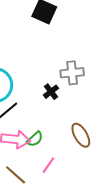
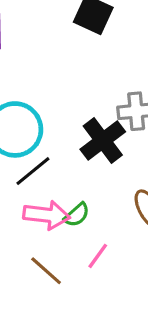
black cross: (51, 92) -> (103, 141), size x1.8

